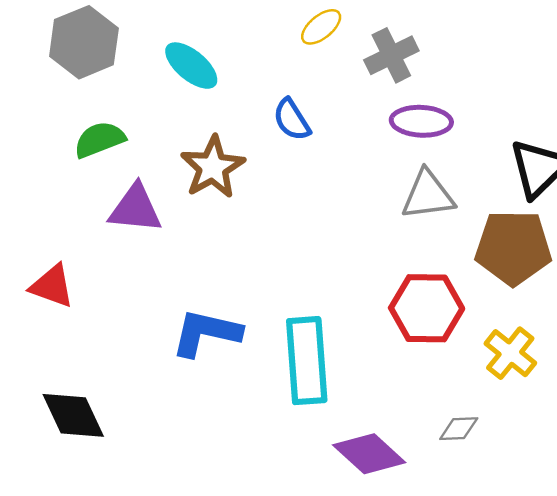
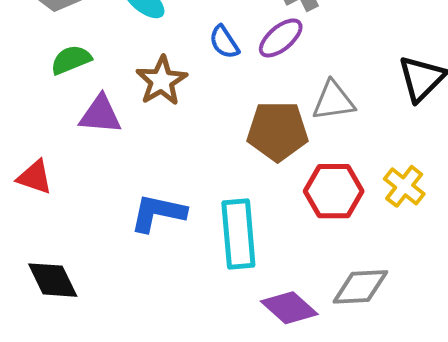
purple ellipse: (421, 121) -> (281, 38), moved, turned -42
brown pentagon: (513, 248) -> (278, 131), moved
yellow cross: (510, 353) -> (404, 186), moved
gray diamond: (459, 429) -> (360, 287), size x1.8

